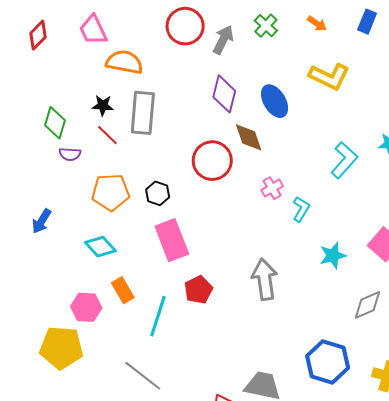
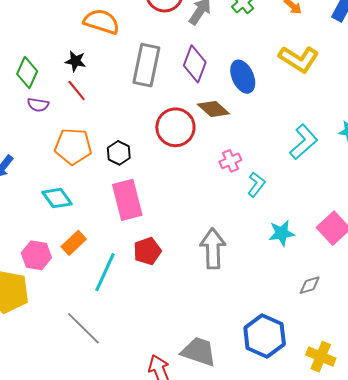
gray rectangle: (143, 113) -> (146, 65), moved
brown diamond: (249, 137) -> (213, 109), turned -36
orange rectangle: (123, 290) -> (74, 243), turned 70
gray diamond: (367, 305) -> (310, 285), size x0.7

